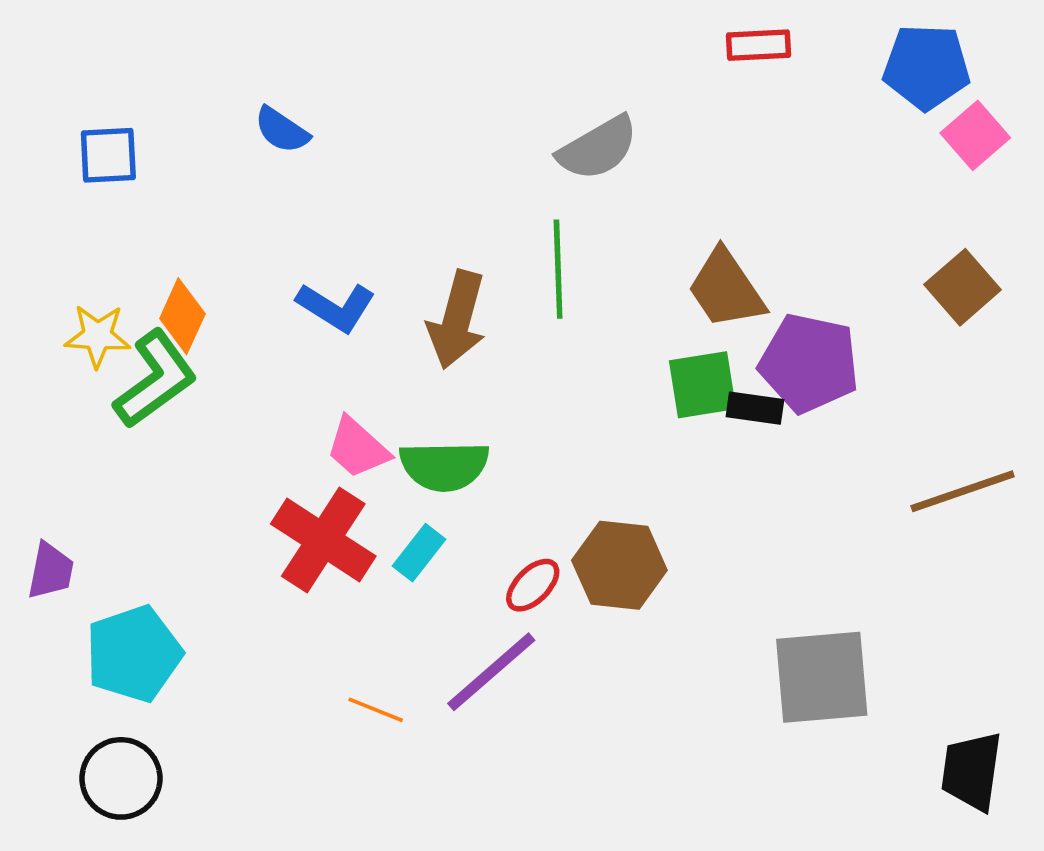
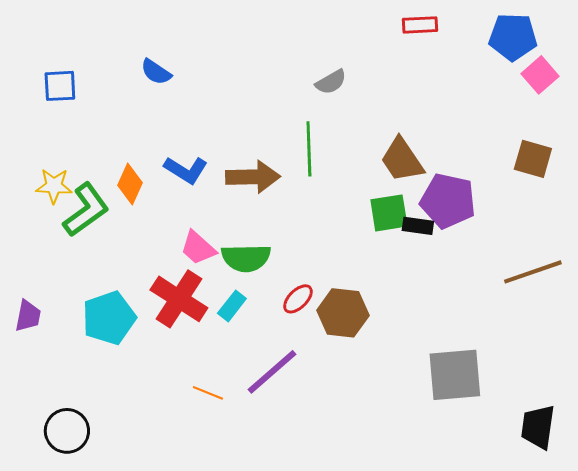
gray semicircle: (598, 148) -> (331, 82), size x0.7
brown square: (963, 287) -> (533, 159), turned -33
orange diamond: (182, 316) -> (130, 184), moved
brown arrow: (457, 320) -> (253, 177), turned -106
red ellipse: (533, 585) -> (298, 299), moved
cyan pentagon: (134, 654) -> (109, 318), moved

